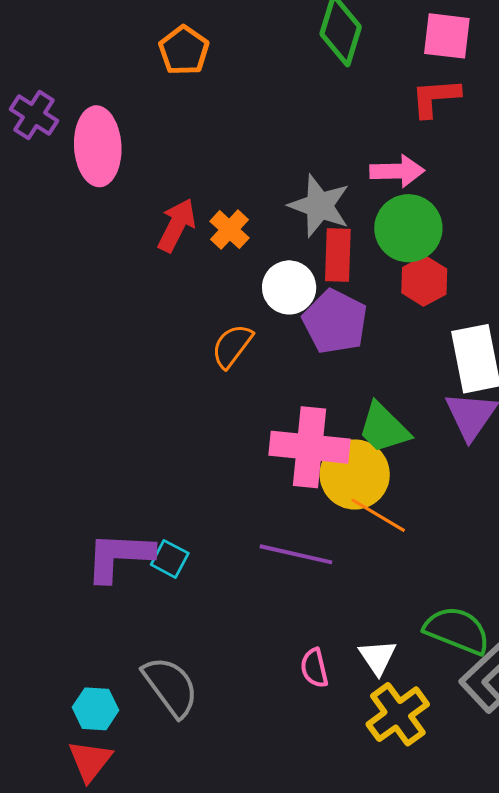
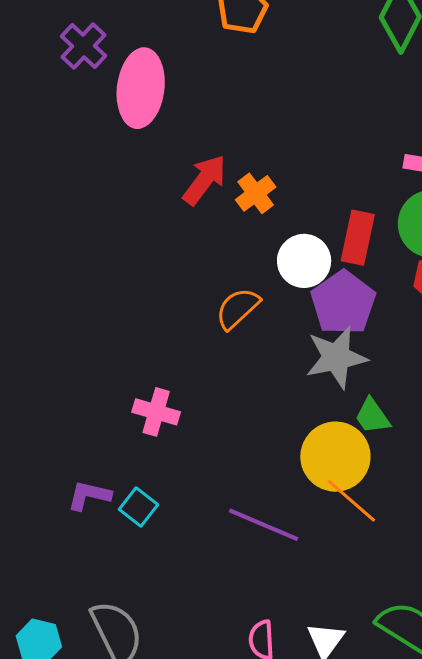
gray star: (319, 206) -> (336, 357), moved, turned 30
green trapezoid: (384, 428) -> (372, 416), size x0.7
pink cross: (309, 447) -> (156, 412), moved, size x0.6
purple L-shape: (119, 556) -> (89, 496), size x0.6

